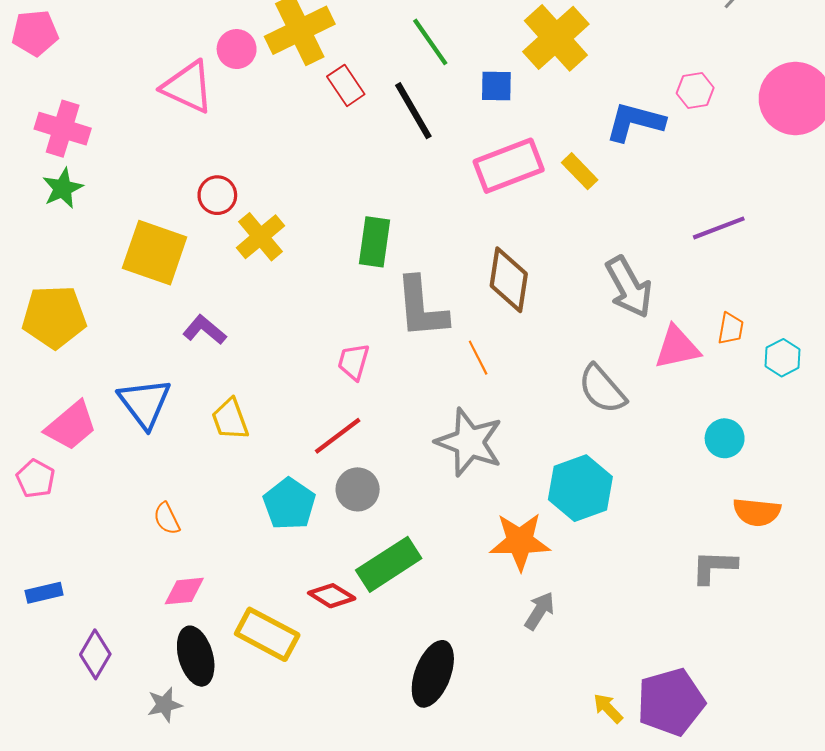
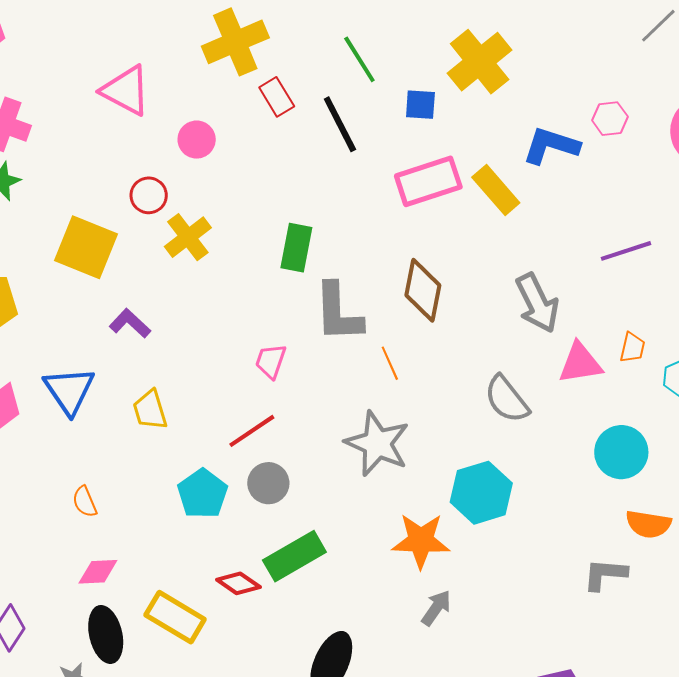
pink circle: (237, 49) -> (197, 140), moved
yellow rectangle: (580, 171) -> (496, 190), size x1.4
cyan circle: (725, 438) -> (621, 452), size x1.4

